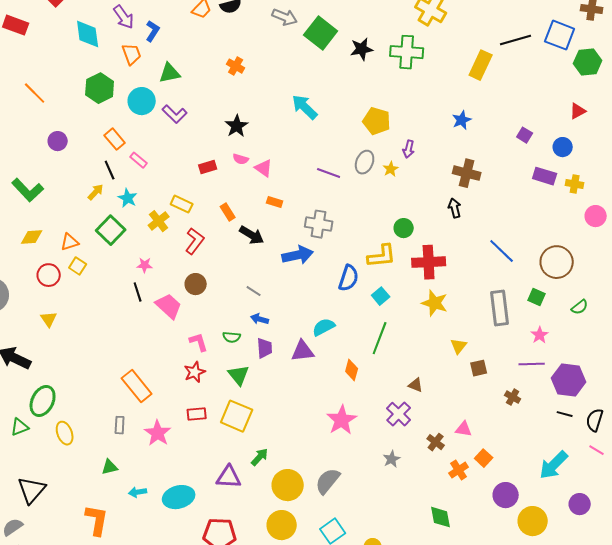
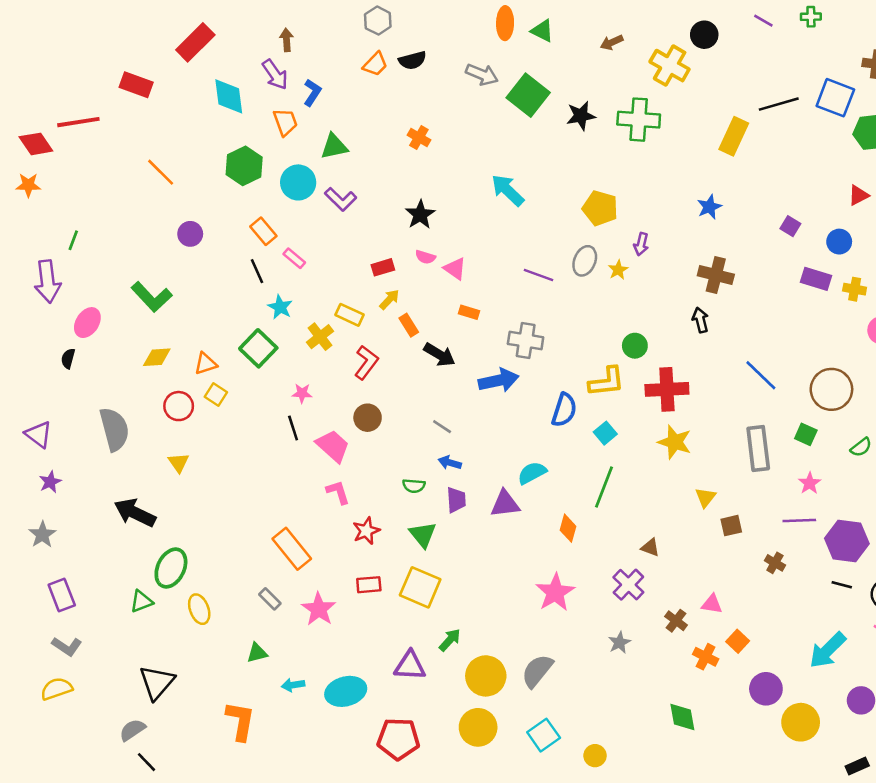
yellow arrow: (96, 192) -> (389, 299), moved
pink L-shape: (199, 342) -> (338, 492), moved
gray rectangle: (120, 425) -> (270, 599), turned -48
orange cross: (459, 470) -> (706, 657), turned -30

